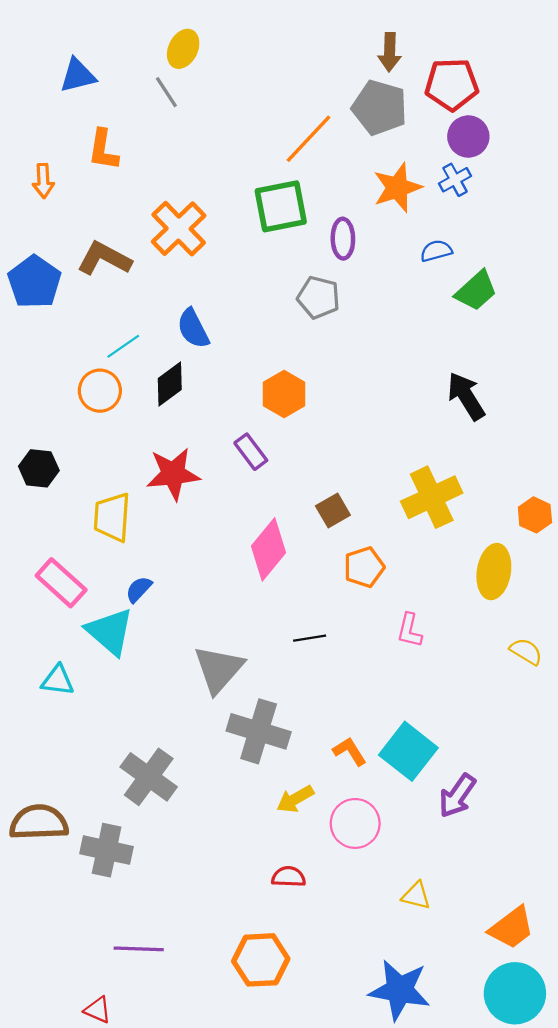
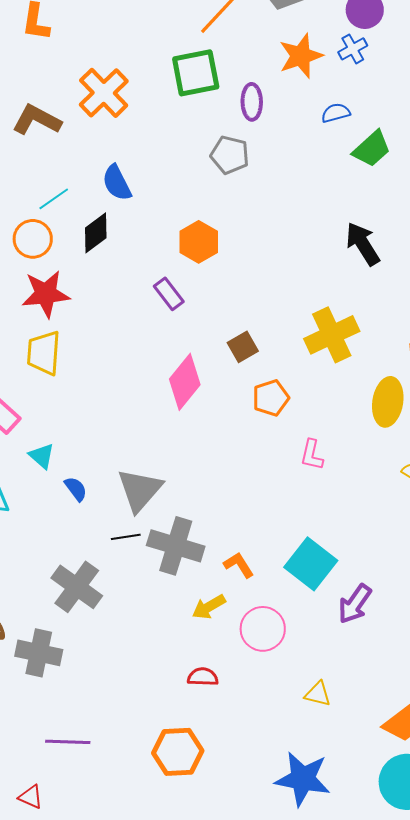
red star: (173, 474) -> (46, 294), moved
blue semicircle: (139, 589) -> (76, 489), moved, turned 100
cyan triangle: (110, 631) -> (42, 456), size x0.6
black line: (310, 638) -> (126, 537), moved
orange L-shape: (350, 751) -> (239, 565), moved

